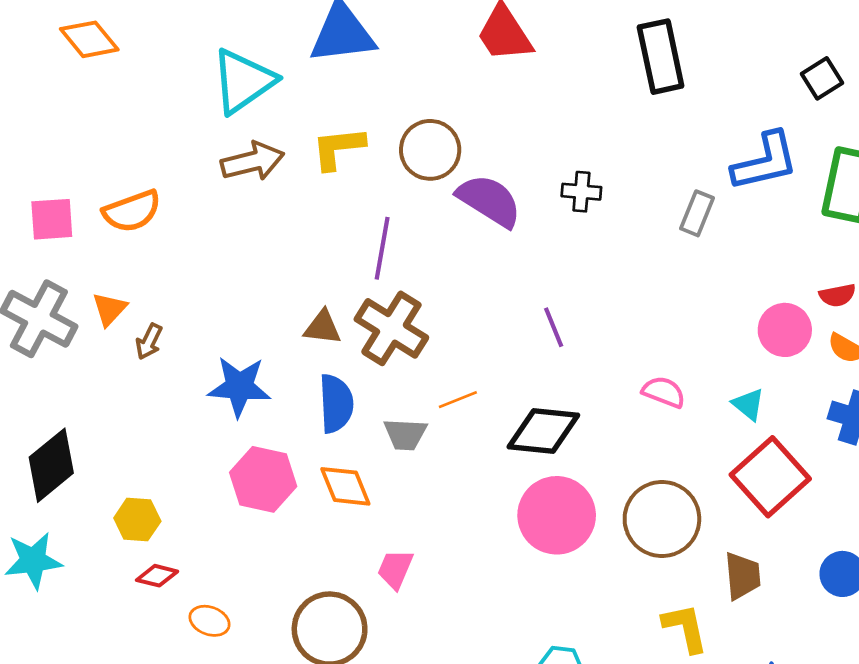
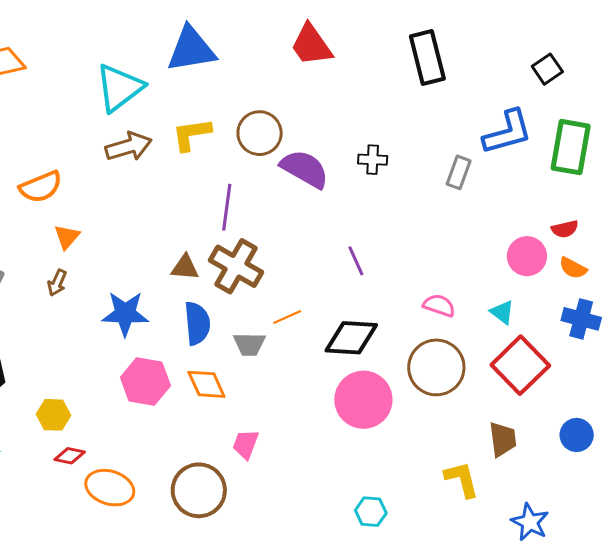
orange triangle: (110, 309) -> (67, 237), moved
brown circle: (662, 519) -> (436, 367), moved
orange ellipse: (210, 621) -> (110, 488), size x1.6

